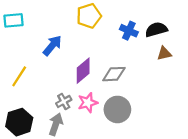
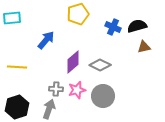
gray diamond: (114, 74) -> (100, 65), turned 30
yellow line: (19, 76) -> (17, 67), turned 60
gray cross: (64, 101) -> (56, 89), turned 32

